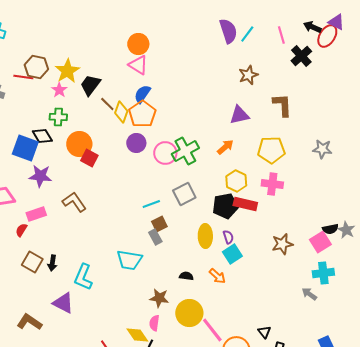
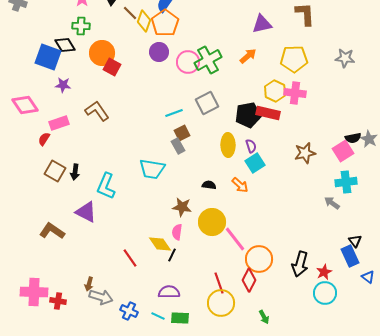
purple star: (40, 176) -> (63, 85), size x0.7
yellow hexagon: (236, 181) -> (275, 91), moved
black triangle: (264, 332) -> (355, 241), moved

